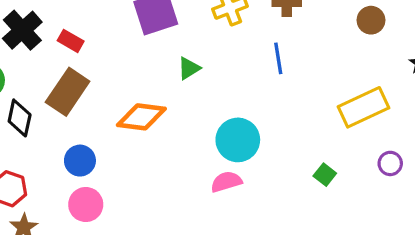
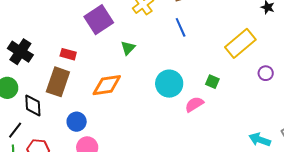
red rectangle: (71, 41) -> (68, 54), moved
green square: (325, 175) -> (212, 82), moved
pink semicircle: (226, 182) -> (194, 104), moved

